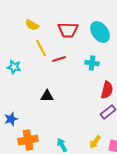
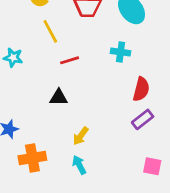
red line: (59, 59) -> (70, 60), moved
yellow arrow: (95, 142) -> (81, 136), moved

